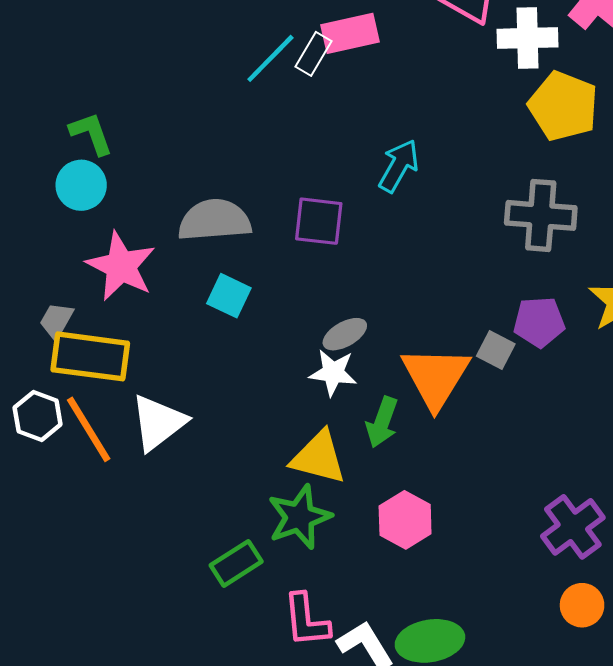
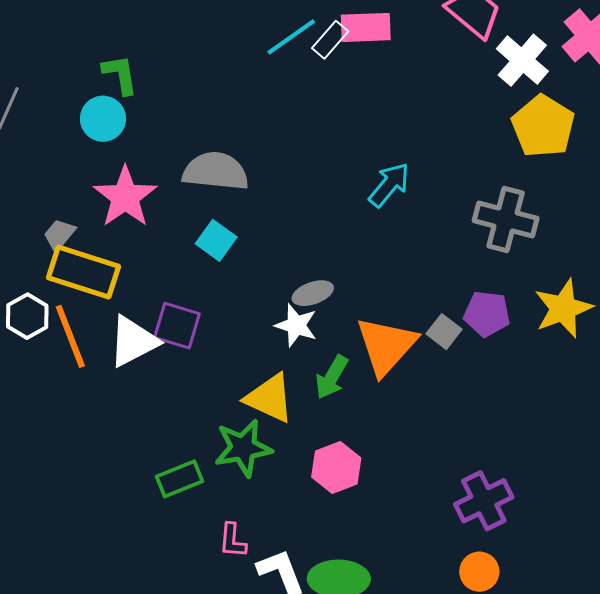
white cross: (527, 38) -> (522, 60), turned 32
cyan arrow: (399, 166) -> (389, 185), moved
purple square: (319, 221) -> (177, 326), moved
pink L-shape: (306, 620) -> (233, 541), size x0.7

